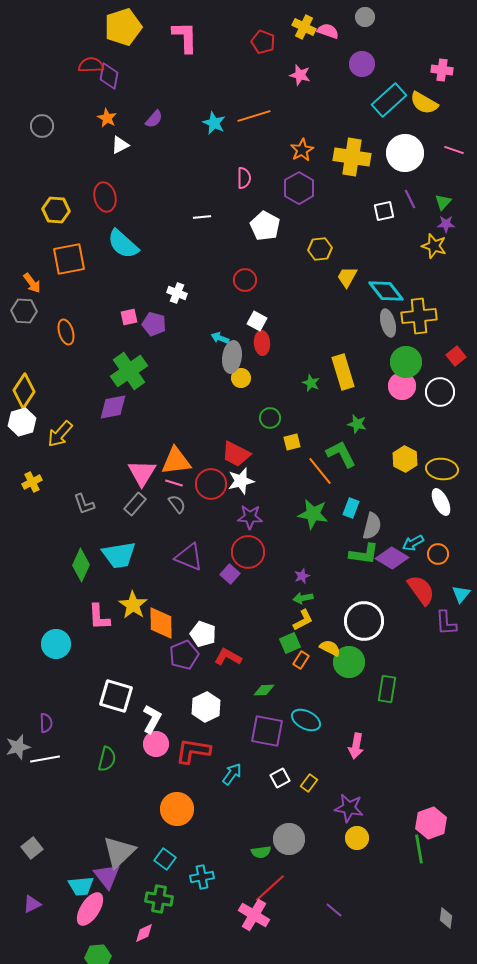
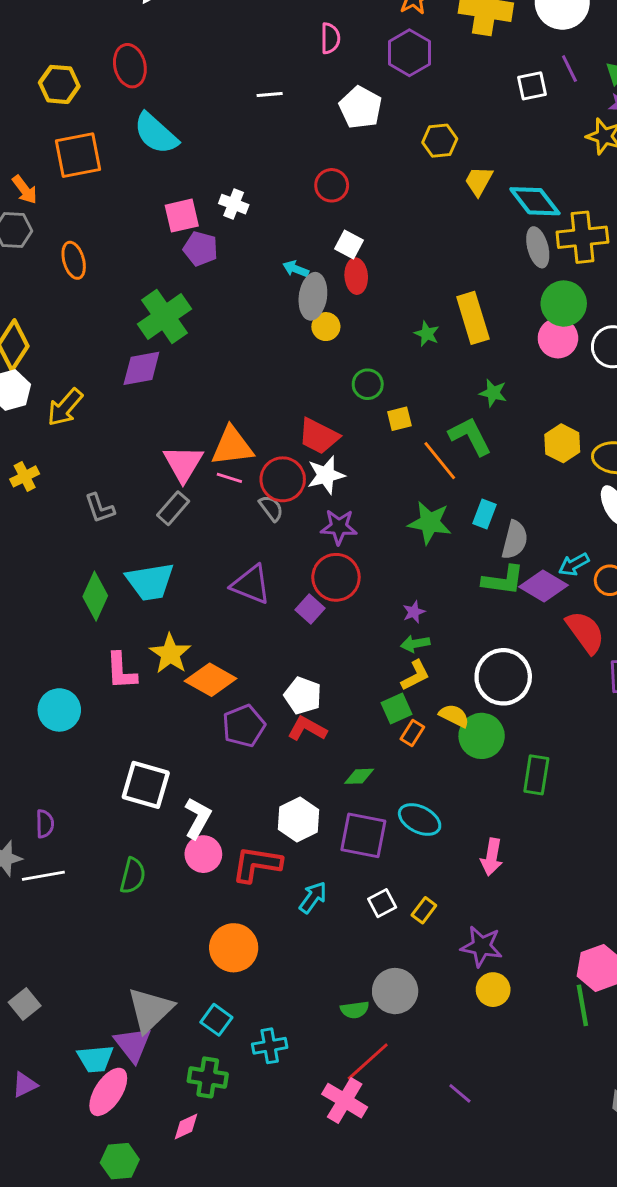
pink square: (129, 317) -> (182, 216), moved, size x1.4
gray semicircle: (177, 504) -> (271, 508), moved
orange diamond: (161, 623) -> (211, 680), turned -60
white pentagon: (203, 634) -> (303, 696), moved
white hexagon: (206, 707) -> (299, 819), moved

